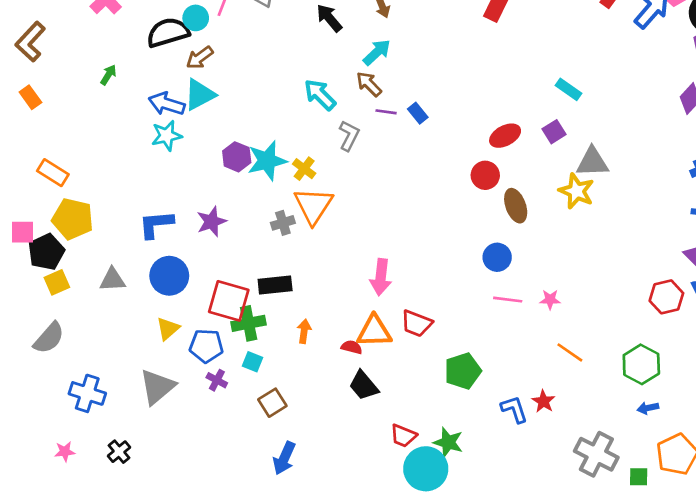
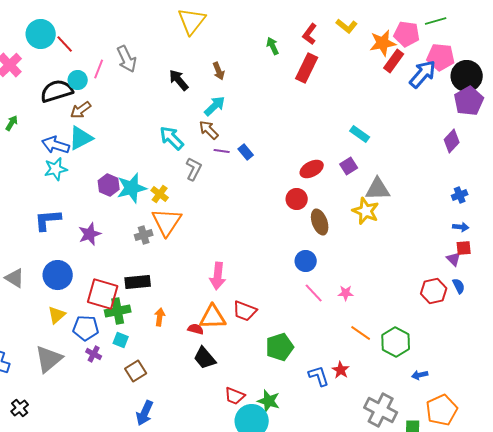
blue L-shape: (156, 224) -> (48, 220), moved
gray triangle: (112, 280) -> (15, 278), turned 35
pink line: (508, 300) -> (314, 293), turned 40
green hexagon: (641, 364) -> (396, 342), moved

